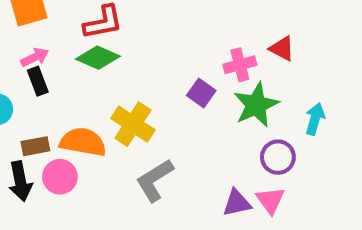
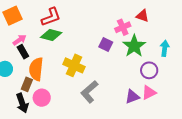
orange semicircle: (83, 142) -> (36, 69), moved, turned -85
brown rectangle: (35, 146) -> (27, 84), turned -48
pink triangle: (270, 200) -> (149, 93), turned 49

